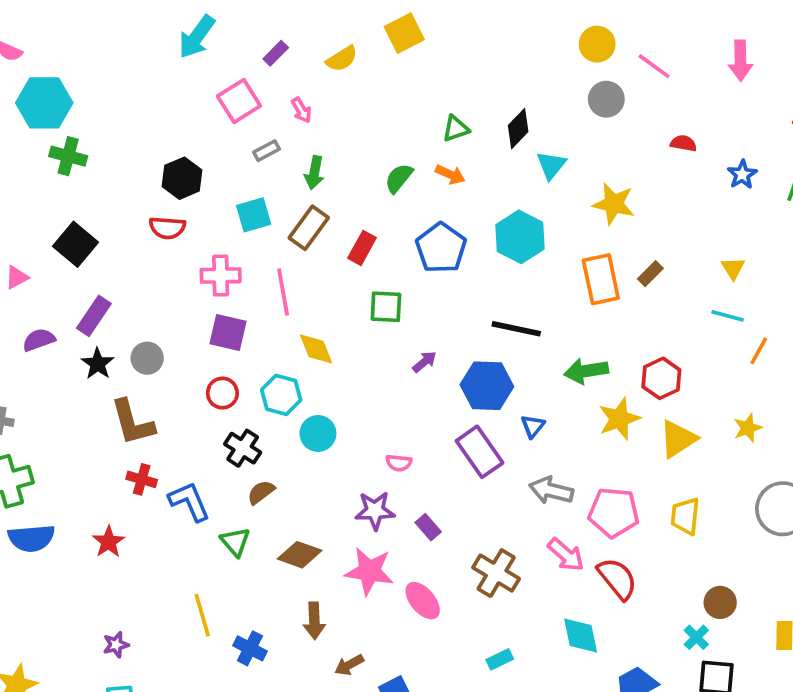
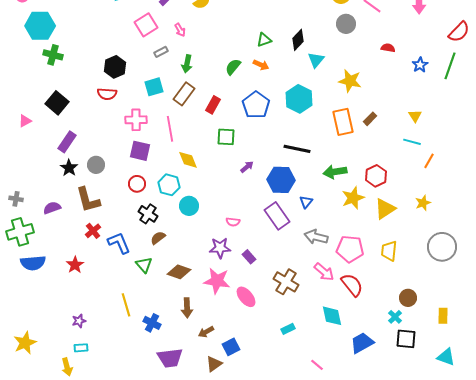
purple semicircle: (39, 340) -> (52, 208), moved
red cross: (142, 479) -> (93, 231), turned 35

